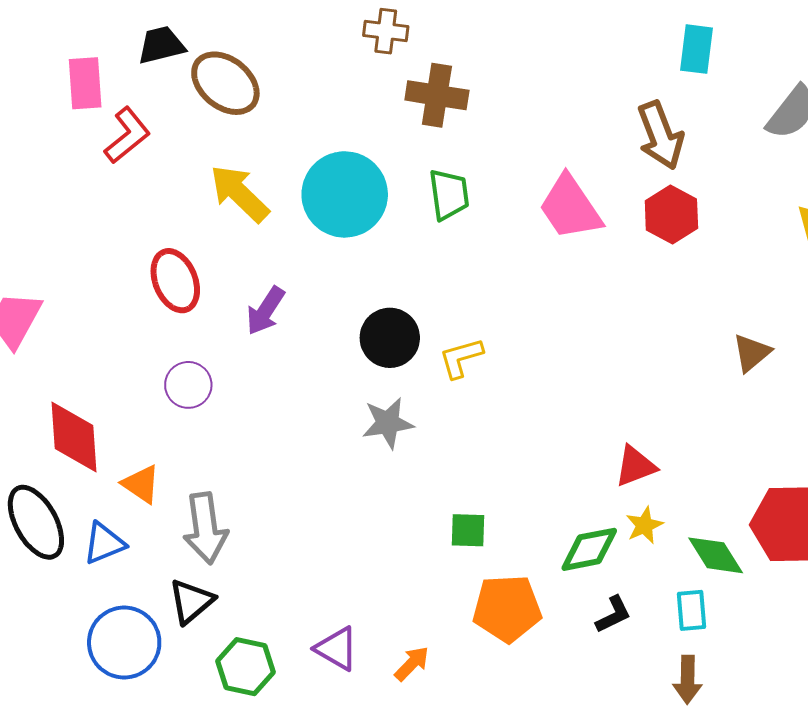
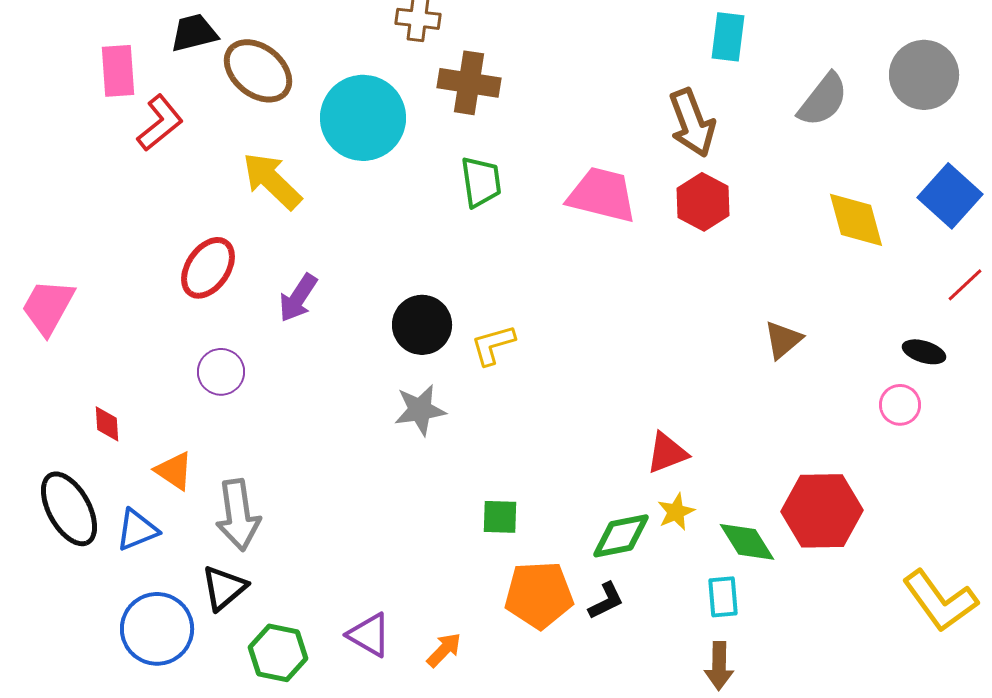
cyan circle: (345, 194) -> (363, 118), moved
pink trapezoid: (570, 207) -> (602, 195), turned 138
red ellipse: (175, 281) -> (208, 268), turned 56
red diamond: (74, 437) -> (107, 424), size x0.5
black L-shape: (613, 614) -> (606, 601), moved

